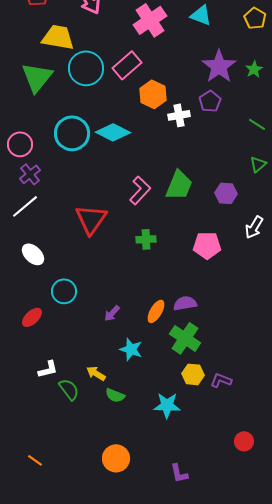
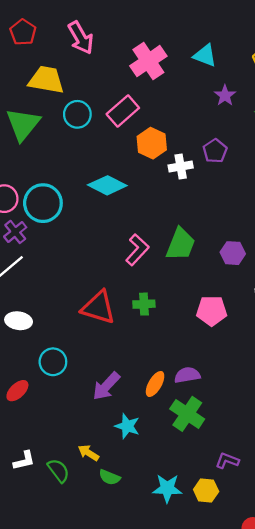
purple star: (219, 66) -> (225, 95), moved, size x0.6
cyan circle: (86, 68) -> (77, 114), size x0.7
cyan circle: (72, 133) -> (43, 203), moved
red triangle: (91, 219) -> (98, 307), moved, turned -48
white ellipse: (33, 254) -> (19, 321), turned -35
purple arrow: (112, 313) -> (106, 386), size x1.6
white L-shape: (48, 369) -> (24, 461), moved
yellow hexagon: (193, 374) -> (206, 491), moved

